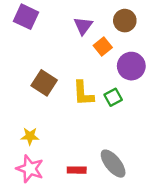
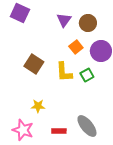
brown circle: (125, 21) -> (88, 23), moved
orange square: (103, 47) -> (76, 47), moved
yellow star: (30, 136) -> (38, 106), moved

